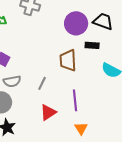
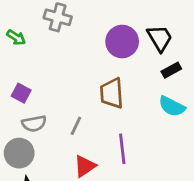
black trapezoid: (103, 21) -> (160, 38), turned 40
black rectangle: (92, 45) -> (171, 70), moved, turned -32

